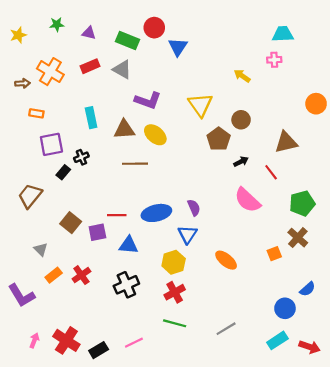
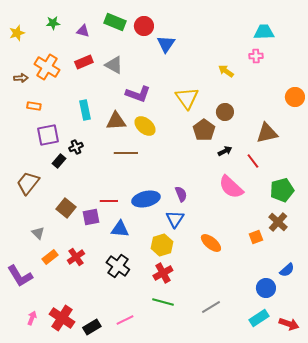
green rectangle: (127, 40) -> (115, 22), moved
black cross: (126, 285) -> (118, 266), turned -30

